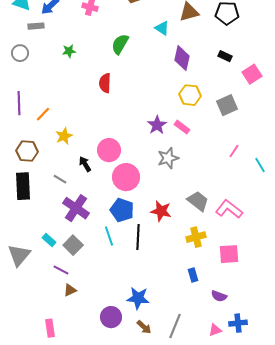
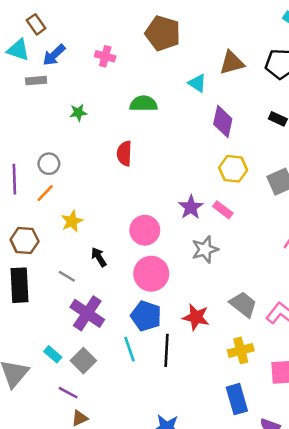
green semicircle: (120, 44) -> (144, 104), turned 60
gray circle: (20, 53) -> (49, 164), moved
pink circle: (109, 150) -> (145, 230), moved
blue rectangle: (193, 275) -> (237, 399), size x1.6

